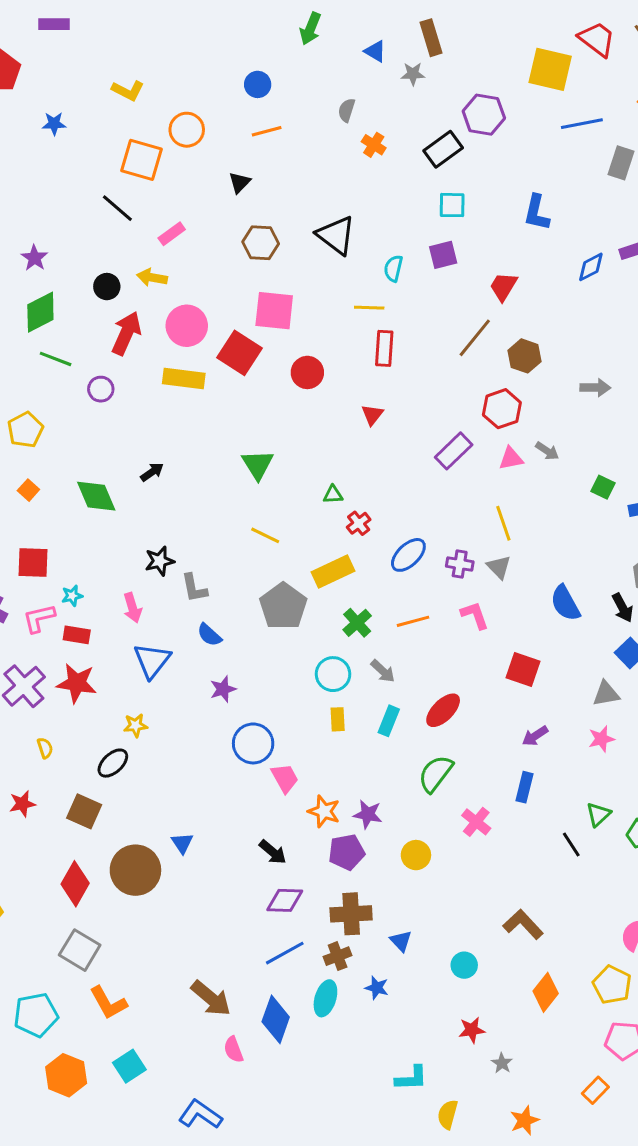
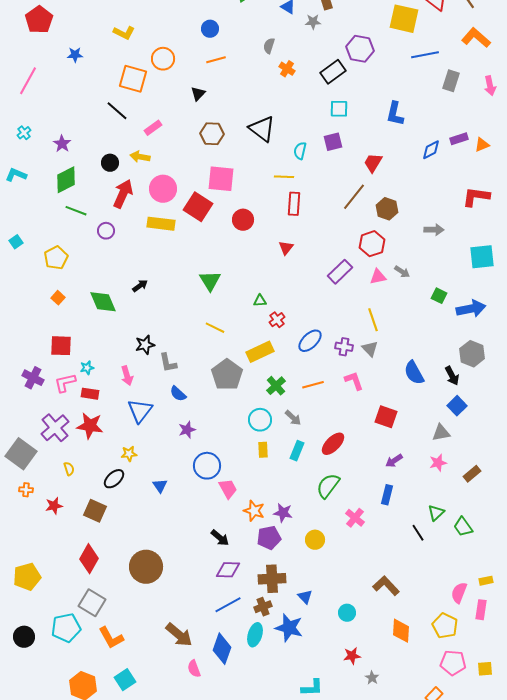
blue triangle: (182, 843) -> (160, 486), moved
brown circle: (135, 870) -> (146, 567), moved
blue star: (377, 988) -> (289, 628), size x1.8
orange diamond: (546, 992) -> (401, 631), turned -35
cyan pentagon: (36, 1015) -> (66, 628), moved

